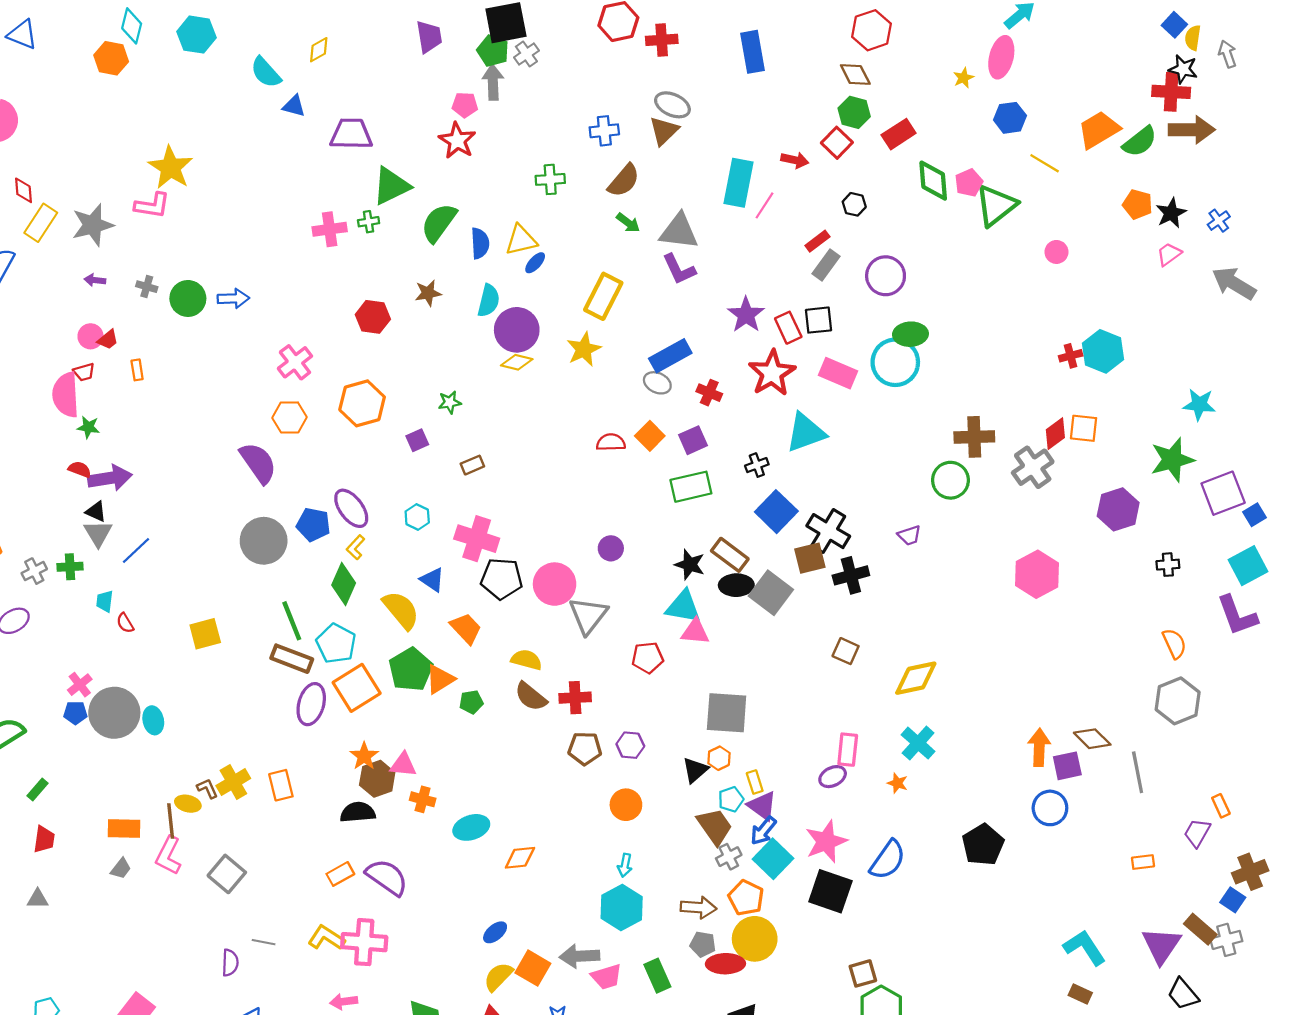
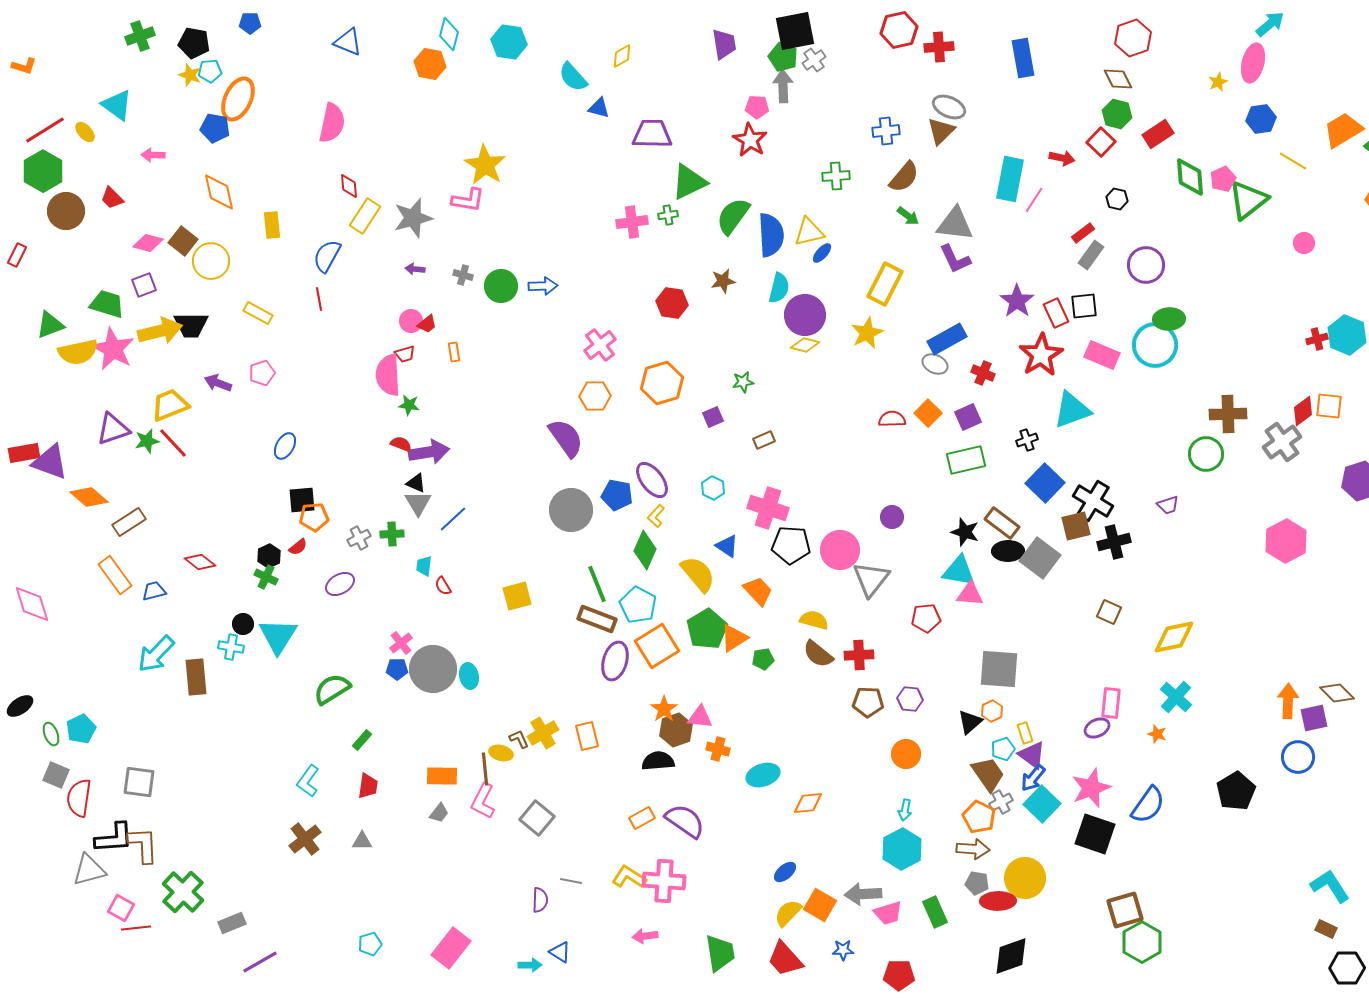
blue semicircle: (480, 243) -> (771, 235), size x1.5
orange pentagon: (746, 898) -> (979, 817), moved
brown square: (863, 973) -> (1125, 910), size x1.4

